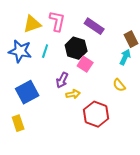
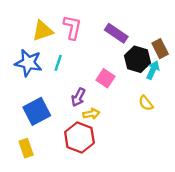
black hexagon: (76, 48) -> (138, 59), moved
red hexagon: (96, 114) -> (79, 138), moved

